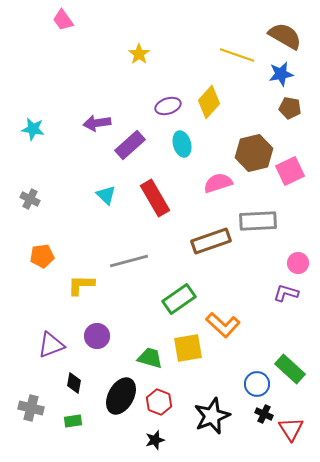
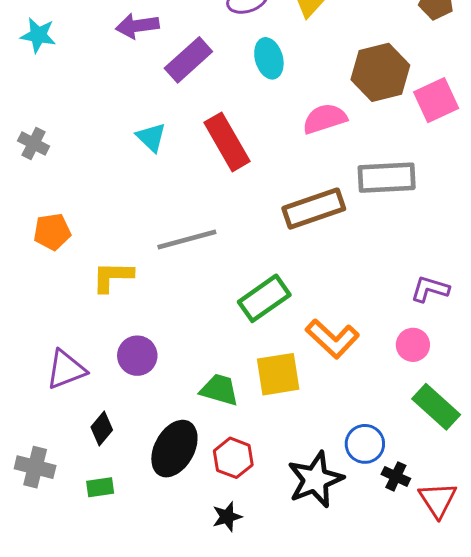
pink circle: (298, 263) -> (413, 345), moved
black diamond: (74, 383) -> (102, 428), turned 30
blue circle: (257, 384) -> (365, 444), moved

